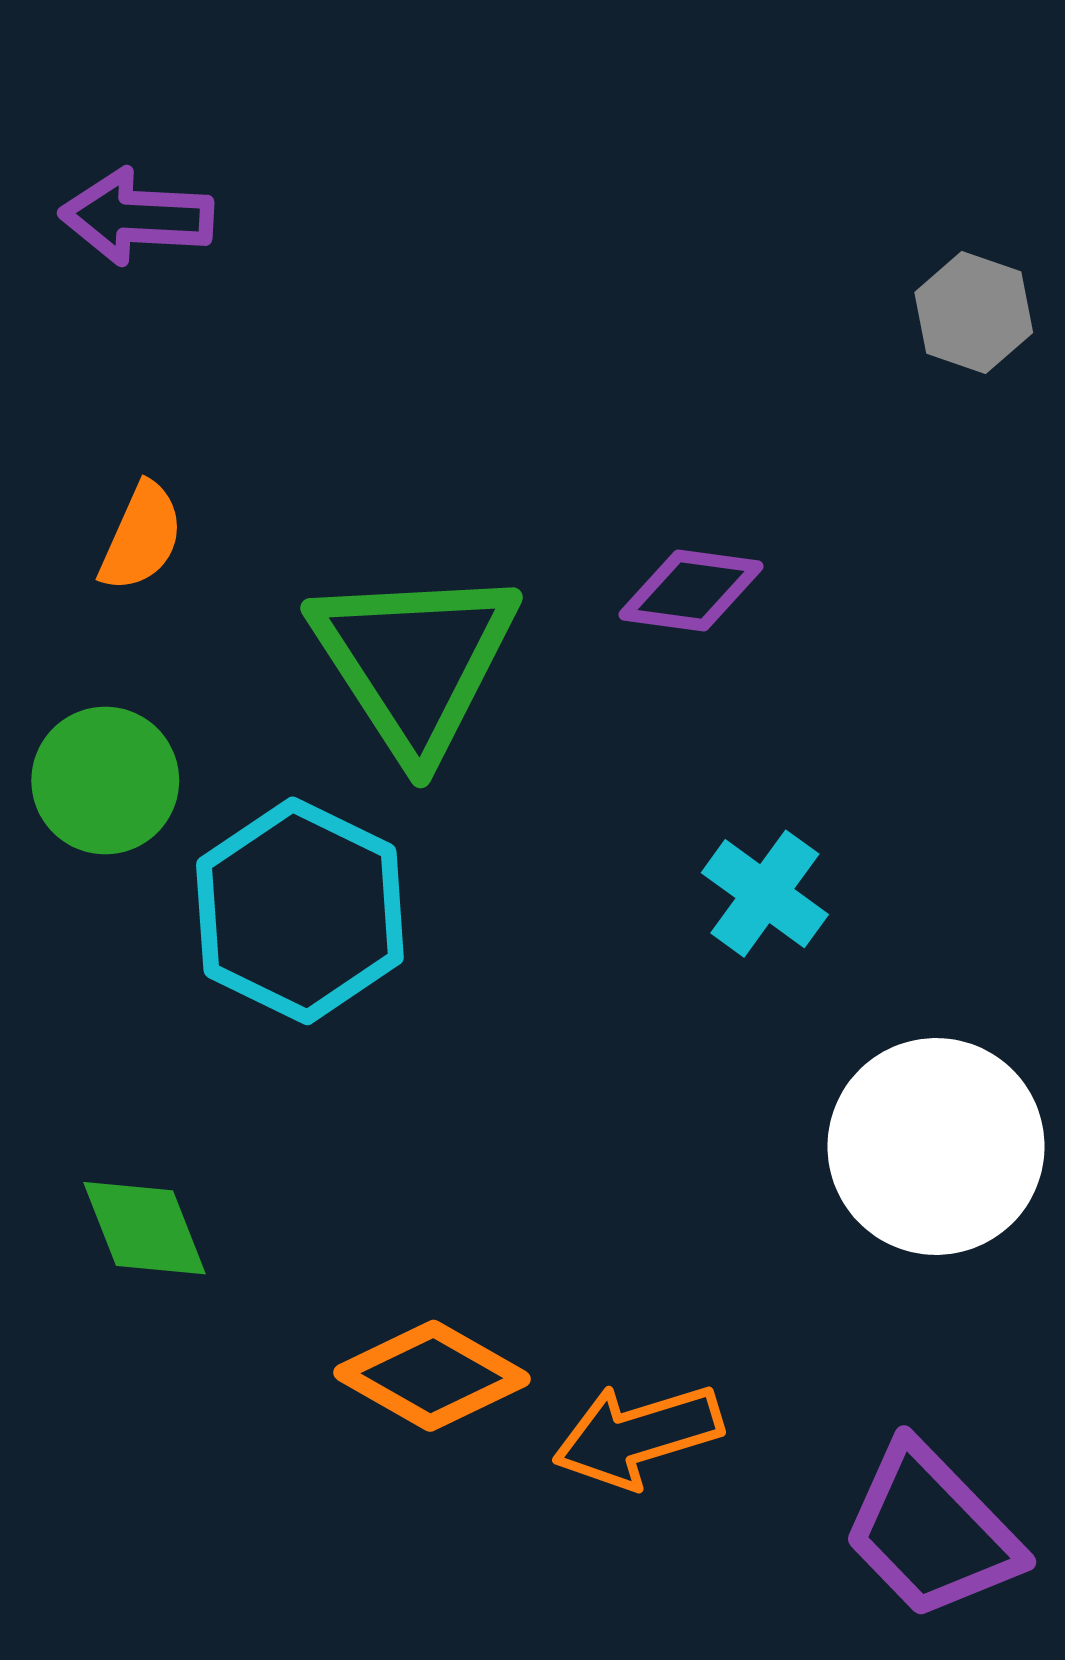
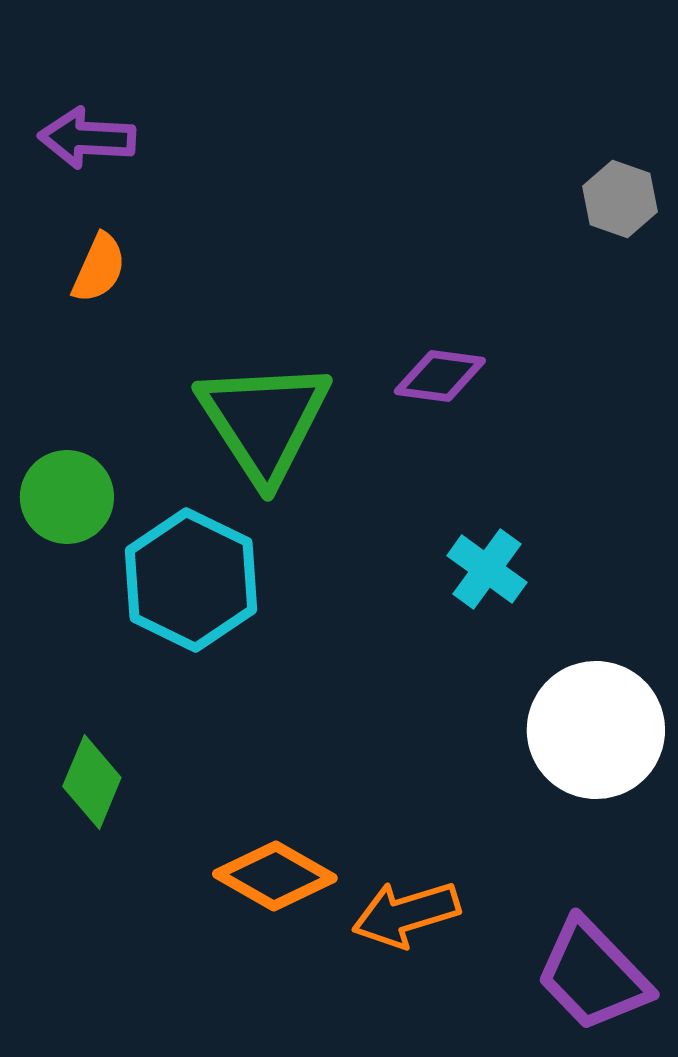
orange semicircle: (141, 537) -> (99, 268), moved
green diamond: (144, 1228) -> (92, 782), turned 44

